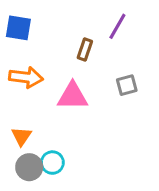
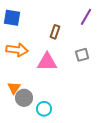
purple line: (117, 26) -> (86, 17), moved
cyan circle: (52, 163) -> (44, 109), moved
gray circle: (29, 167) -> (24, 98), moved

